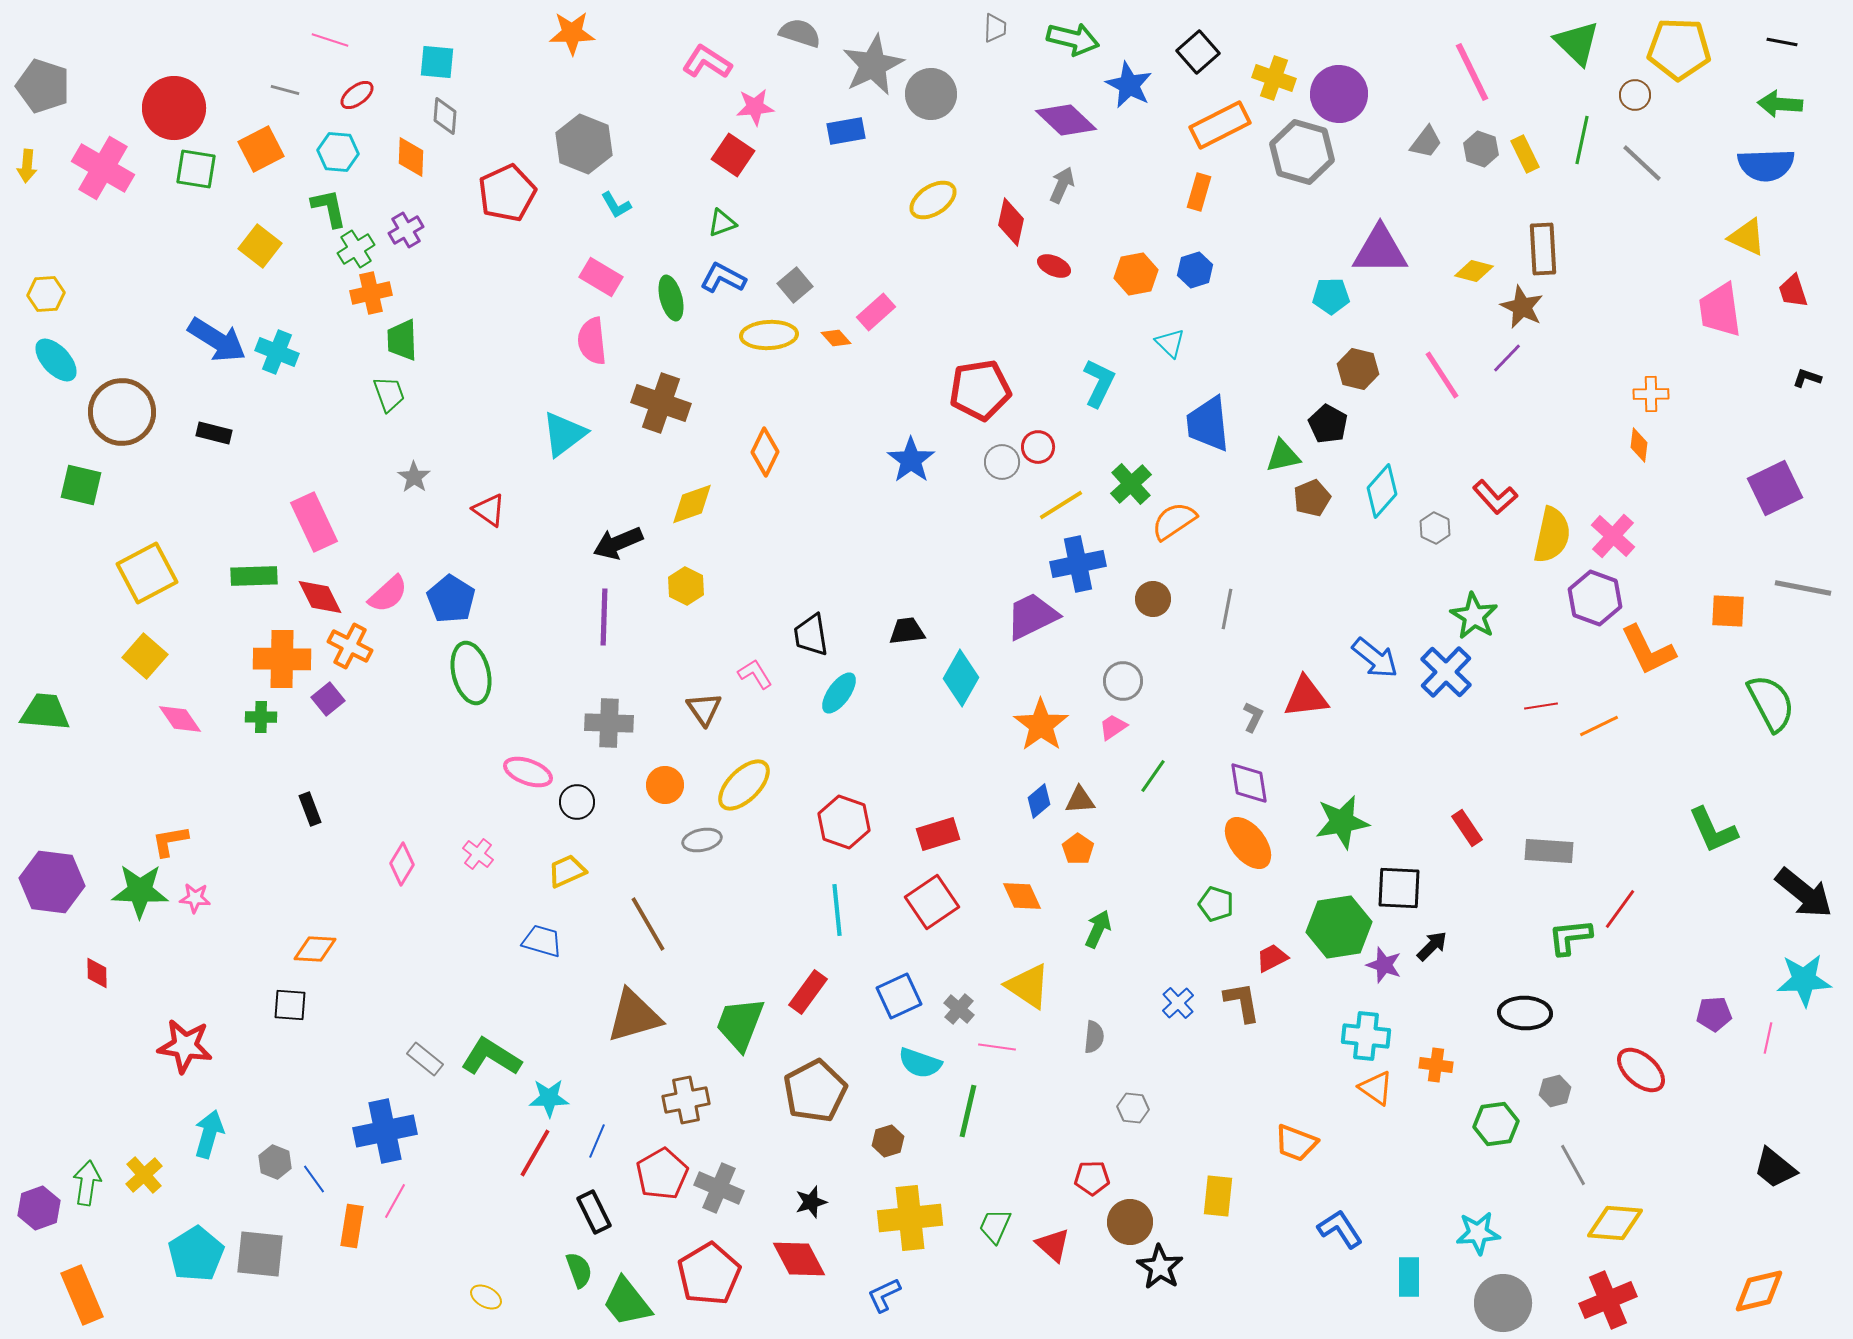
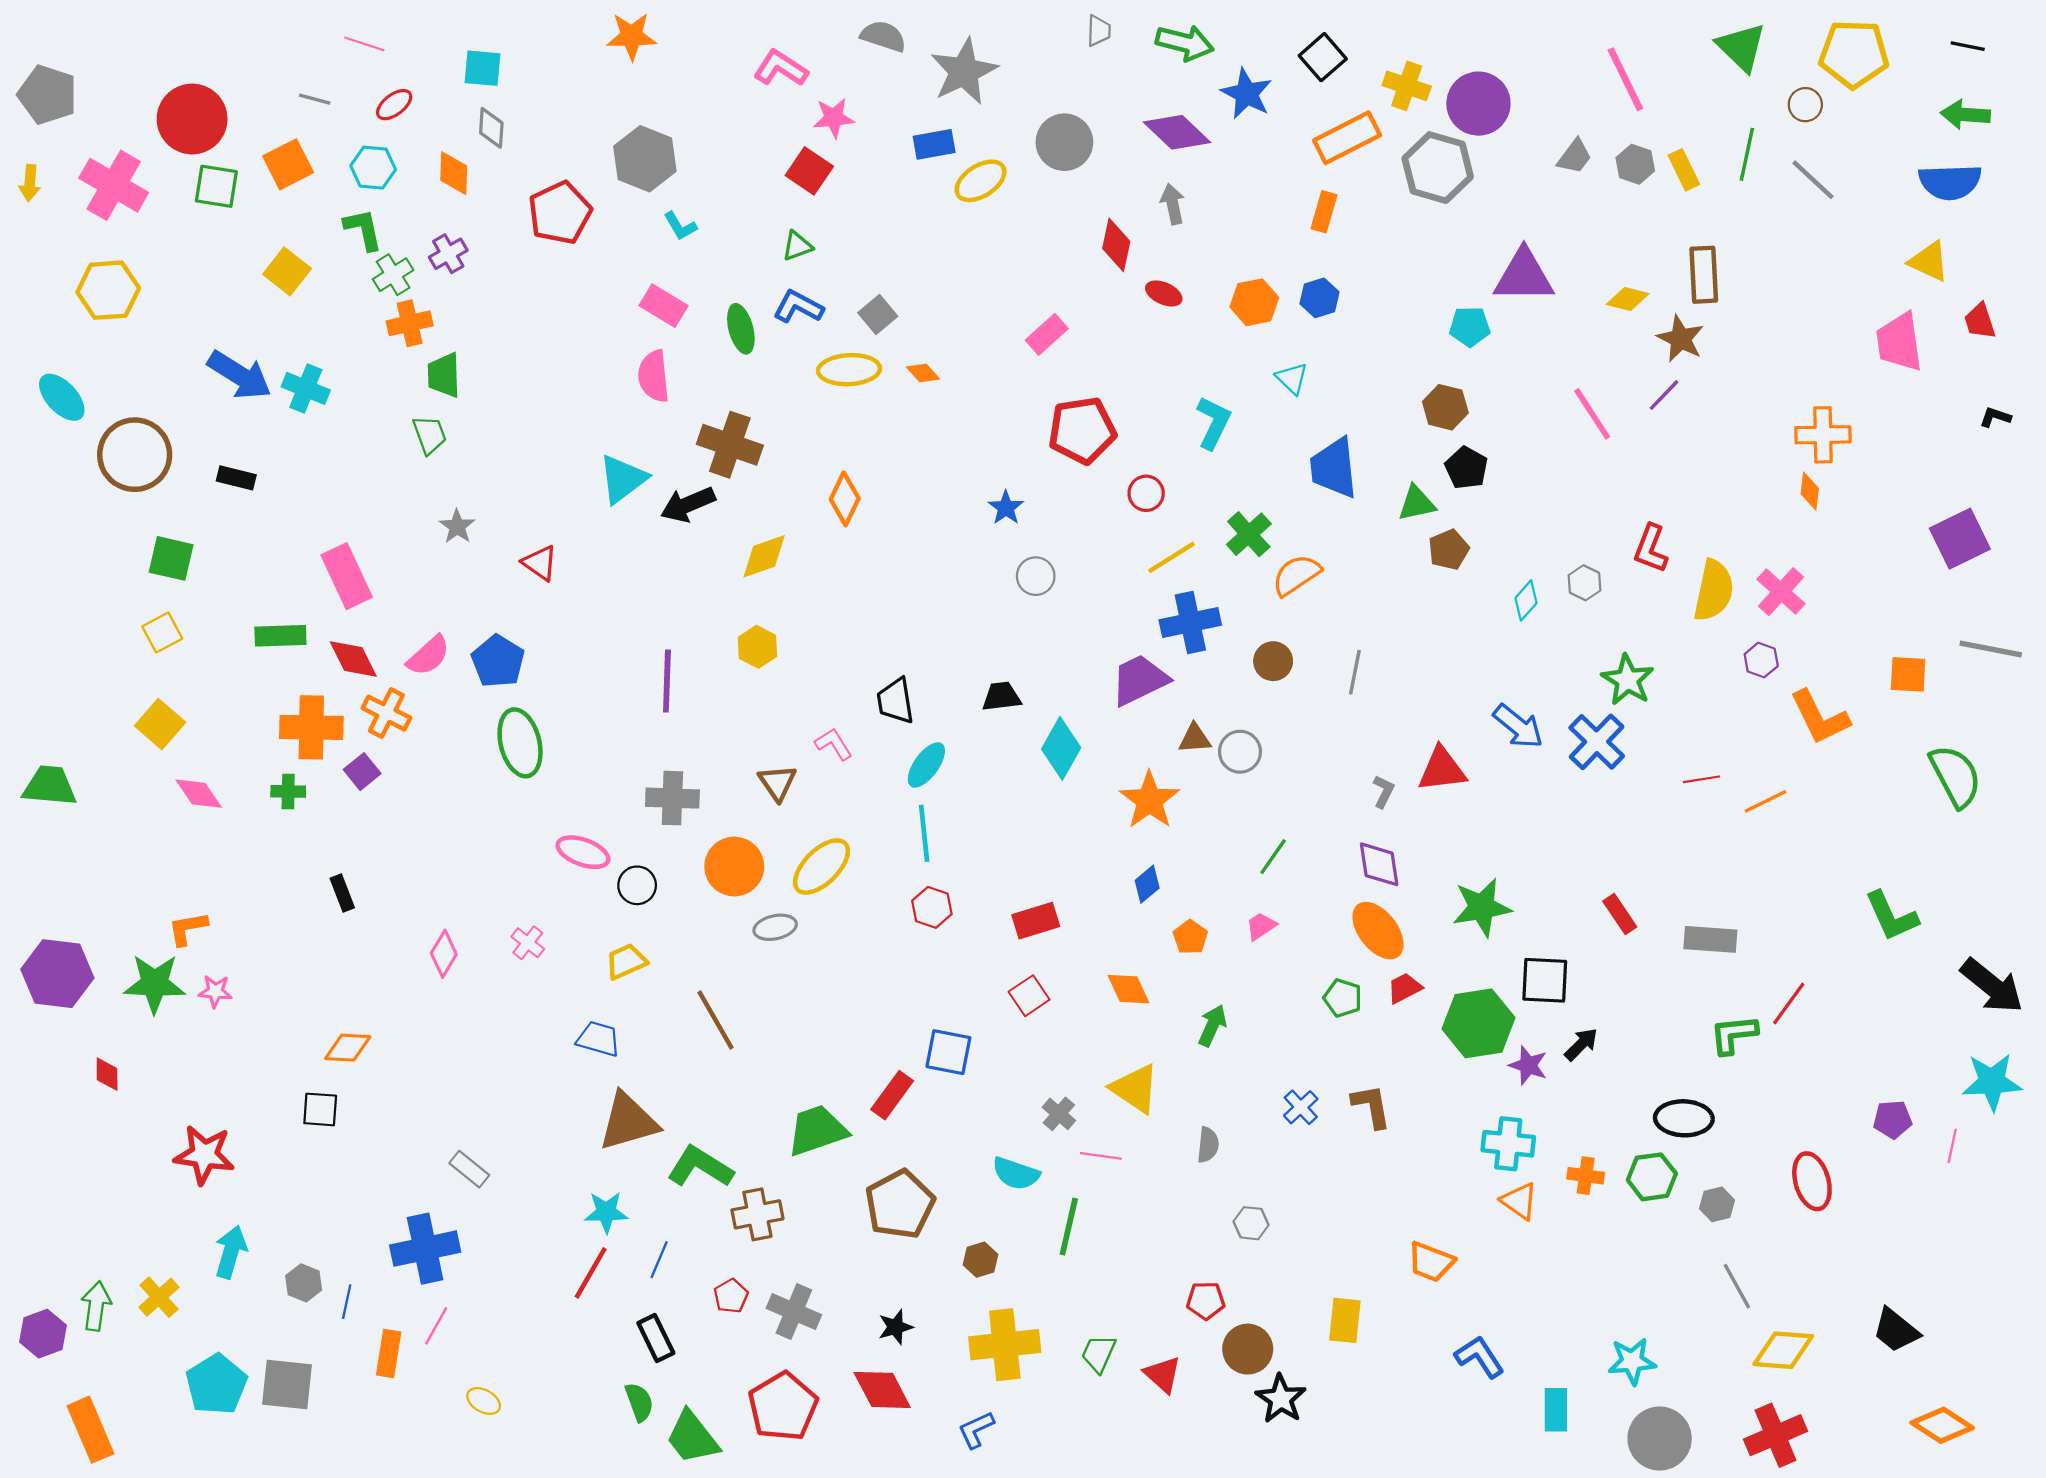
gray circle: (931, 94) -> (1064, 142), moved
gray arrow: (1062, 185) -> (1173, 204), turned -36
yellow ellipse: (933, 200) -> (980, 181), moved
yellow hexagon: (46, 294) -> (108, 290), moved, size x1.5
pink rectangle: (876, 312) -> (1047, 334), moved
brown hexagon: (1358, 369) -> (1445, 407), moved
orange cross: (1651, 394) -> (1823, 435), size x1.4
blue star: (911, 460) -> (1006, 508), size x0.7
gray circle: (1002, 462) -> (1036, 576), moved
green square: (81, 485) -> (171, 558), moved
cyan diamond: (1382, 491) -> (1526, 600), moved, size x0.7
red L-shape: (1495, 497) -> (1651, 549), turned 63
black arrow: (618, 543) -> (688, 504), moved
yellow square: (147, 573) -> (162, 632), size x0.6
purple hexagon: (1595, 598) -> (1761, 660), size x0.6
pink trapezoid: (1113, 727) -> (1261, 926), moved
orange circle: (665, 785) -> (734, 867), size x1.4
brown triangle: (1080, 800) -> (1195, 738), moved
red hexagon: (844, 822) -> (932, 907), size x0.7
red square: (932, 902) -> (1029, 996), size x0.7
cyan line: (837, 910) -> (924, 833), moved
red trapezoid: (1272, 958) -> (1405, 988), moved
blue square: (899, 996) -> (948, 1052), moved, turned 36
brown triangle: (634, 1016) -> (628, 1122), moved
green trapezoid: (740, 1024) -> (817, 1130), turned 50
green L-shape: (491, 1057) -> (700, 1167), moved
red ellipse: (1641, 1070) -> (1812, 1181), turned 33
green hexagon: (1496, 1124) -> (1652, 1177), moved
black trapezoid: (1775, 1168) -> (1896, 1330), moved
red pentagon: (662, 1174) -> (731, 1296), size x0.6
blue line: (314, 1179) -> (347, 1302), turned 48
orange diamond: (1759, 1291) -> (1942, 1425), turned 46
yellow ellipse: (486, 1297) -> (484, 1401), moved

